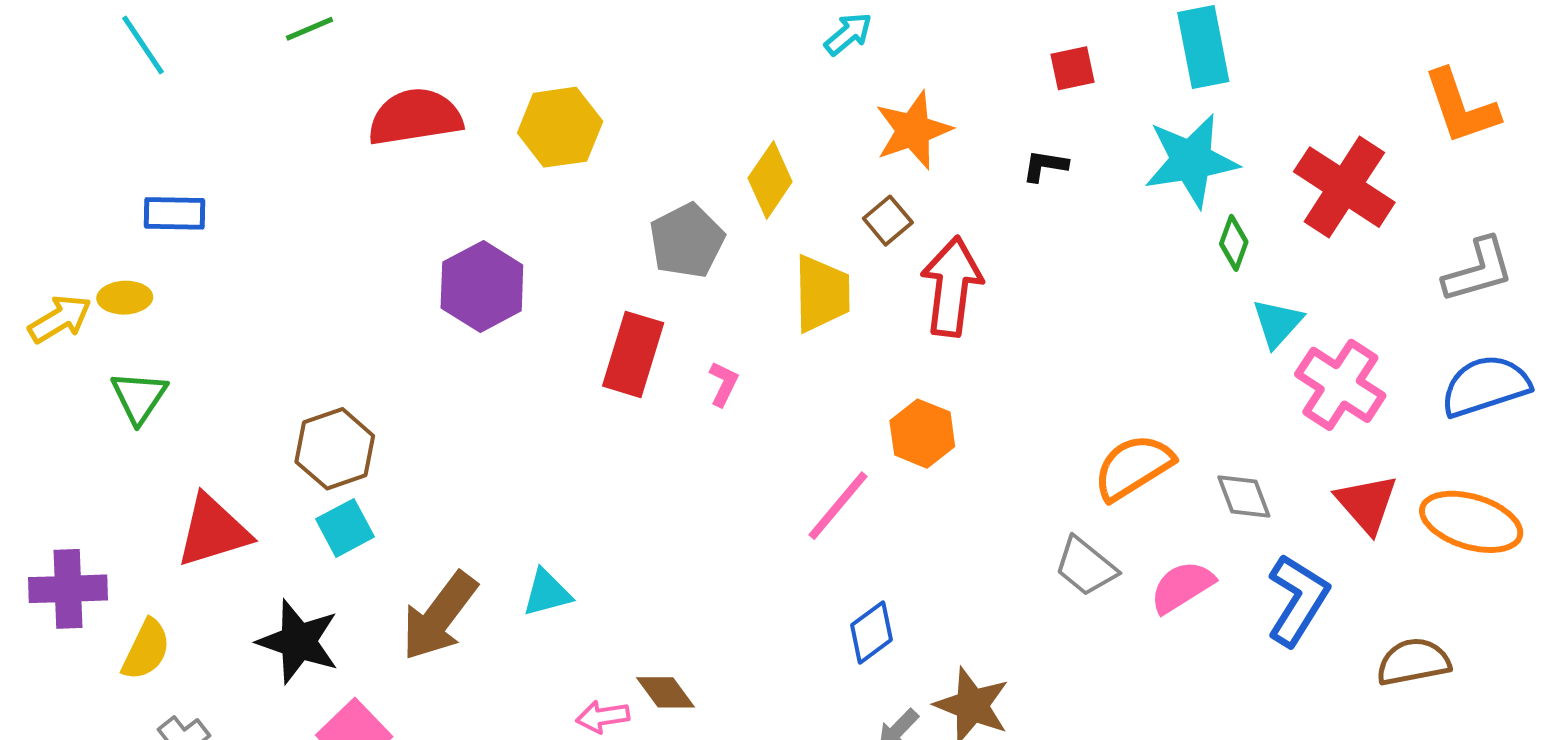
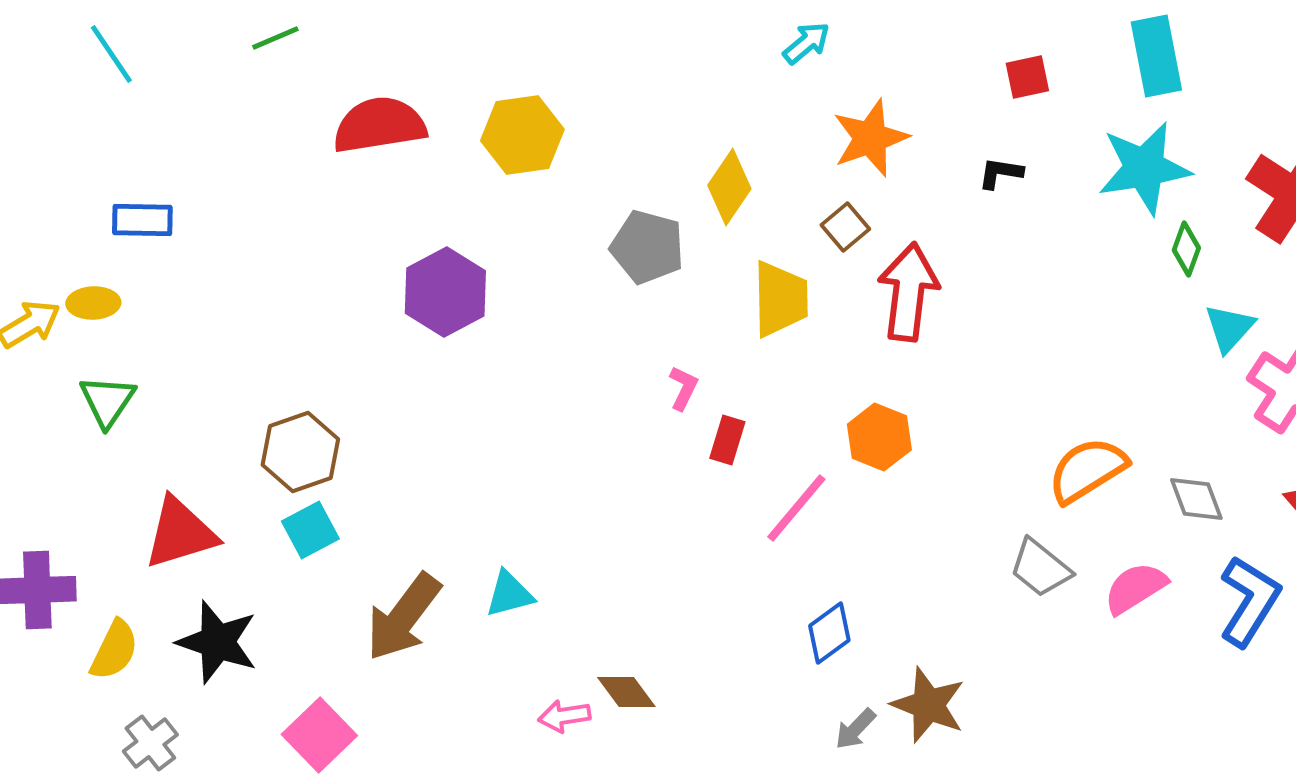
gray pentagon: (687, 241) -> (647, 247), turned -30
red rectangle: (633, 354) -> (727, 440), moved, size x0.6
black star: (298, 642) -> (217, 642), moved

